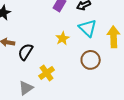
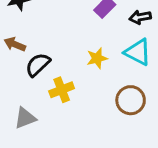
cyan triangle: (88, 28) -> (138, 52), turned -30
yellow cross: (47, 73) -> (62, 90), moved

